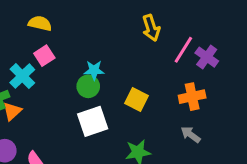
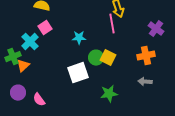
pink line: (183, 50) -> (112, 24), moved, turned -42
green circle: (88, 86) -> (96, 58), moved
gray arrow: (191, 135) -> (145, 82), turned -32

